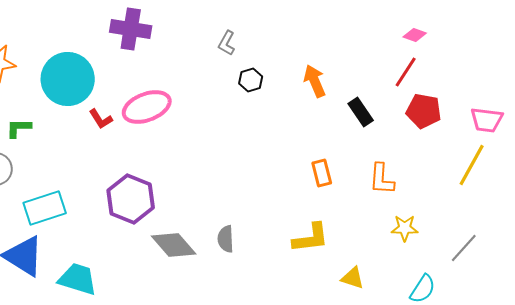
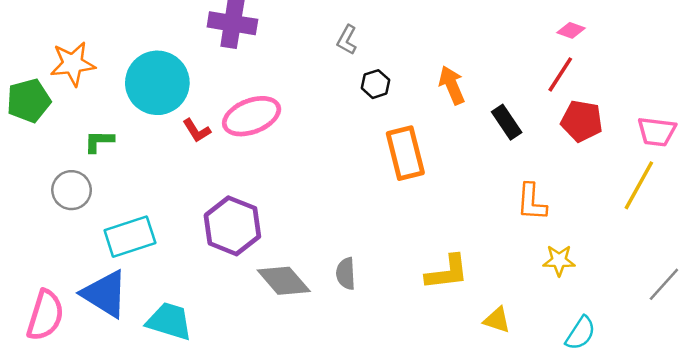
orange rectangle: (322, 173) -> (405, 153), moved, size x1.6
gray line: (464, 248) -> (664, 284), moved

